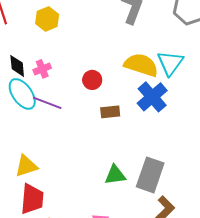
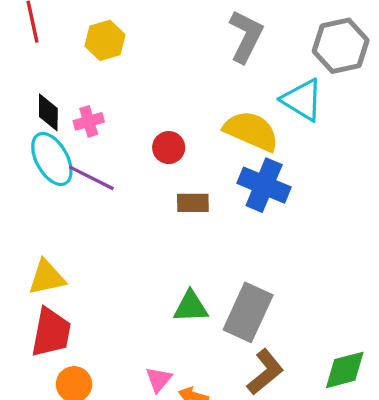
cyan triangle: (170, 63) -> (302, 100), moved, turned -40
blue cross: (152, 97) -> (264, 185), turned -32

